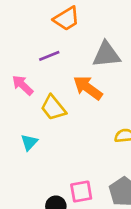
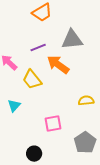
purple line: (49, 56) -> (38, 48), moved
pink square: (81, 192) -> (53, 124), moved

